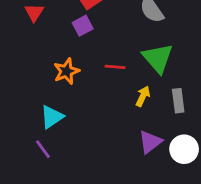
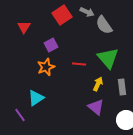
purple square: (83, 26) -> (51, 45), moved
purple triangle: (150, 142) -> (96, 107), moved, turned -42
purple line: (43, 149) -> (20, 115), moved

